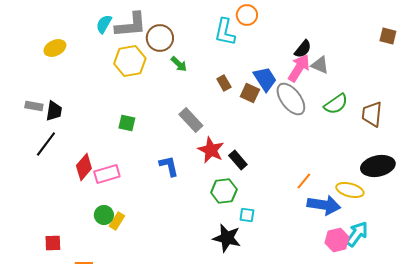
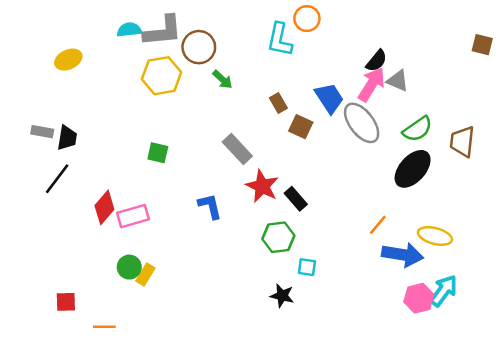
cyan semicircle: (104, 24) -> (129, 30), turned 54
brown square: (250, 93) -> (301, 127), moved
black ellipse: (378, 166) -> (413, 169), moved, turned -36
black star: (227, 238) -> (282, 296), size x0.7

